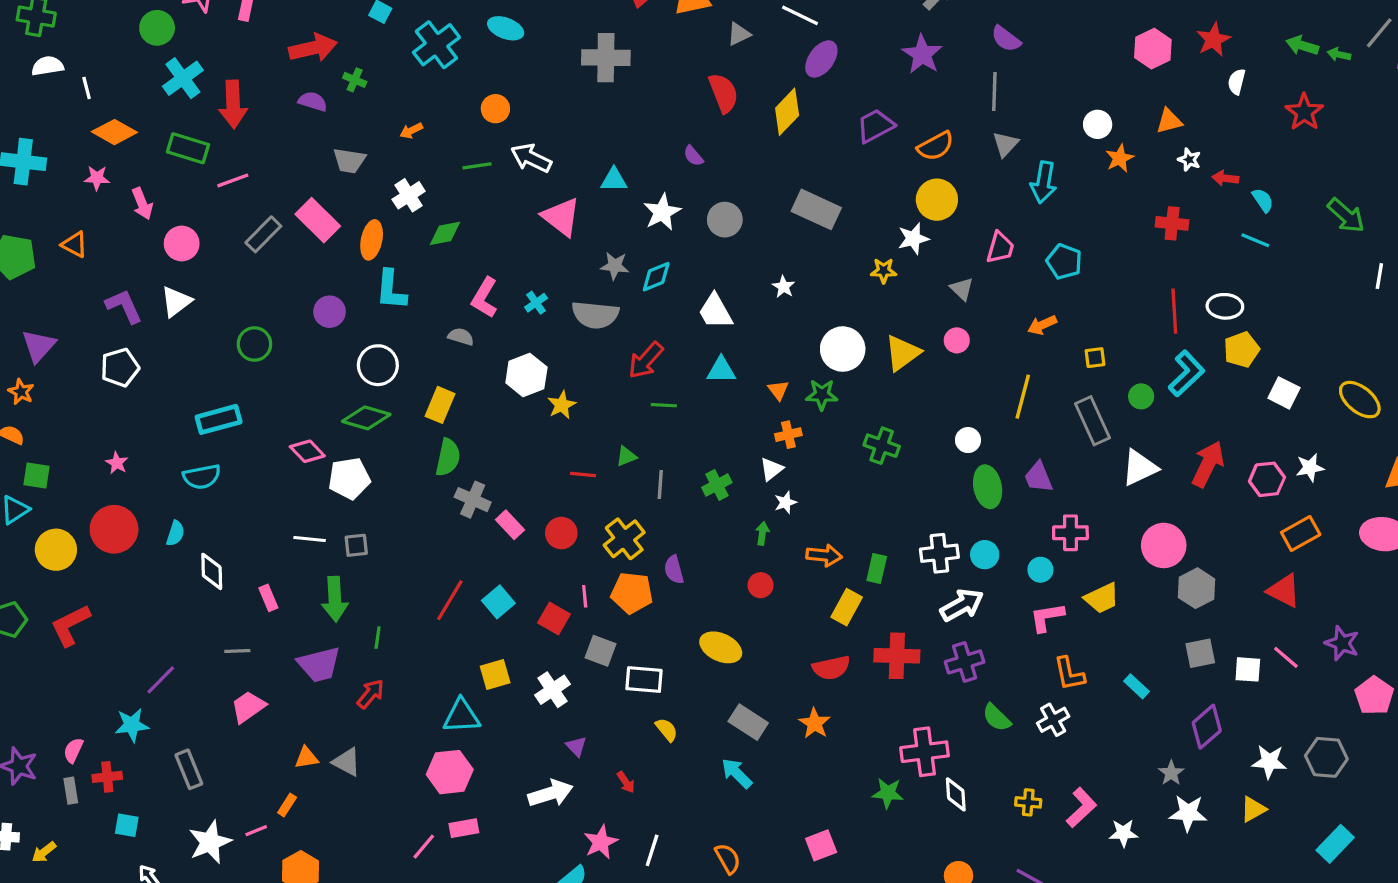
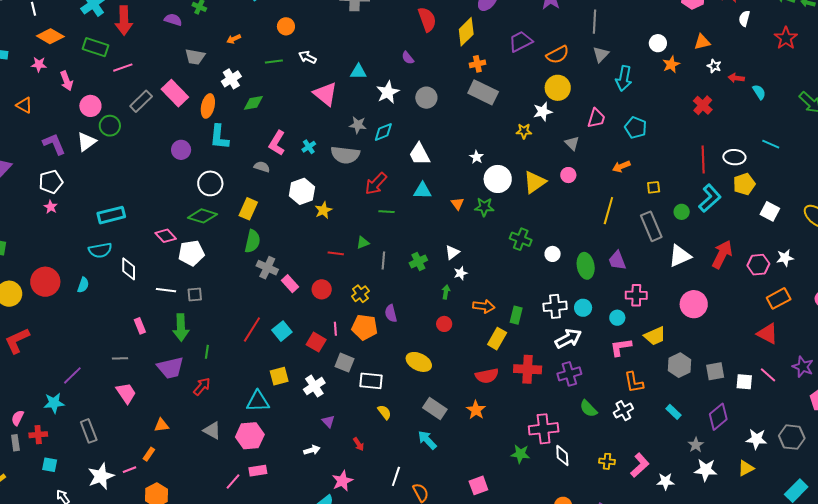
white arrow: (531, 158) -> (307, 57), size x0.7
red cross: (1172, 223) -> (703, 105), turned 36
cyan line: (1255, 240) -> (771, 144), moved
white star: (784, 287) -> (477, 157), moved
green circle: (254, 344) -> (110, 126), moved
orange cross: (788, 435) -> (477, 64), moved
white circle: (968, 440) -> (553, 254), moved
pink star: (117, 463) -> (51, 207), moved
yellow cross: (624, 539) -> (360, 294), size x0.7
white diamond: (212, 571) -> (129, 269), moved
gray hexagon: (1196, 588) -> (679, 365), moved
cyan rectangle: (1136, 686) -> (673, 412), moved
pink trapezoid: (248, 707) -> (126, 393), turned 90
gray triangle: (347, 762) -> (212, 431), moved
white arrow: (550, 793) -> (312, 450), size x0.6
white line: (652, 850) -> (396, 476), moved

